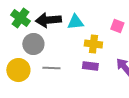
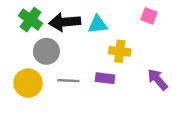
pink square: (117, 26) -> (149, 16), moved
purple rectangle: (90, 66) -> (105, 78), moved

